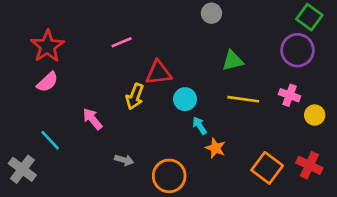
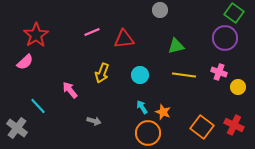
red triangle: (159, 73) -> (124, 39), moved
pink semicircle: (47, 82) -> (25, 62), moved
cyan arrow: (200, 126) -> (142, 107), moved
orange circle: (169, 176) -> (148, 133), moved

